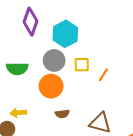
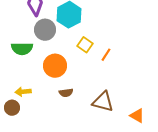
gray circle: (54, 60) -> (45, 30), moved
yellow square: (82, 65) -> (85, 45), turned 35

